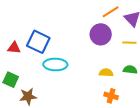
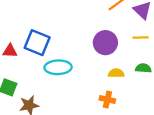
purple circle: (101, 34) -> (105, 43), moved
orange cross: (111, 96) -> (107, 99), moved

